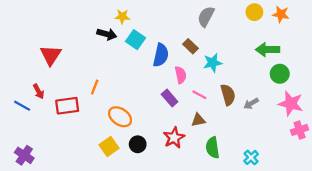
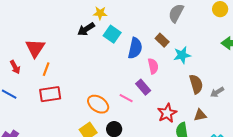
black arrow: (107, 34) -> (86, 29), turned 132
orange line: (95, 87) -> (46, 69), moved
red arrow: (39, 91) -> (15, 67), moved
pink line: (199, 95) -> (126, 98), moved
brown triangle: (198, 120) -> (200, 115), moved
red star: (174, 138) -> (167, 113), moved

